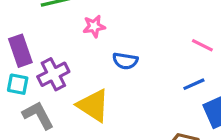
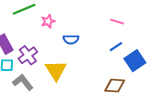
yellow triangle: (93, 105) -> (56, 70), turned 35

